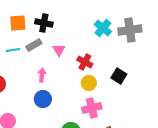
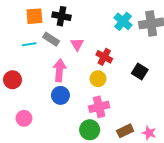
gray rectangle: (34, 45) -> (51, 39), turned 63
pink arrow: (42, 75) -> (59, 70), size x1.5
yellow circle: (89, 83) -> (98, 79), moved
pink cross: (92, 108) -> (99, 107), moved

